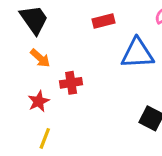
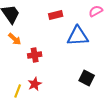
red star: (39, 101) -> (35, 84), moved

